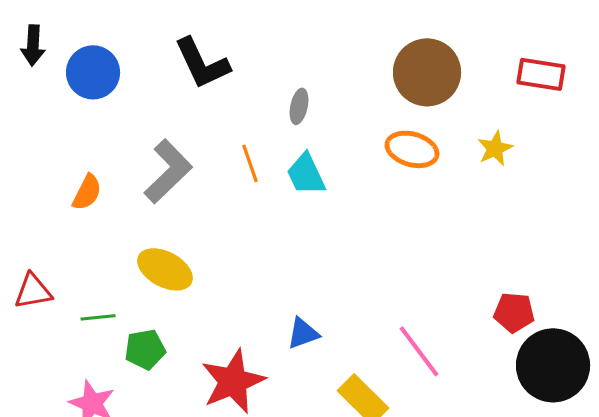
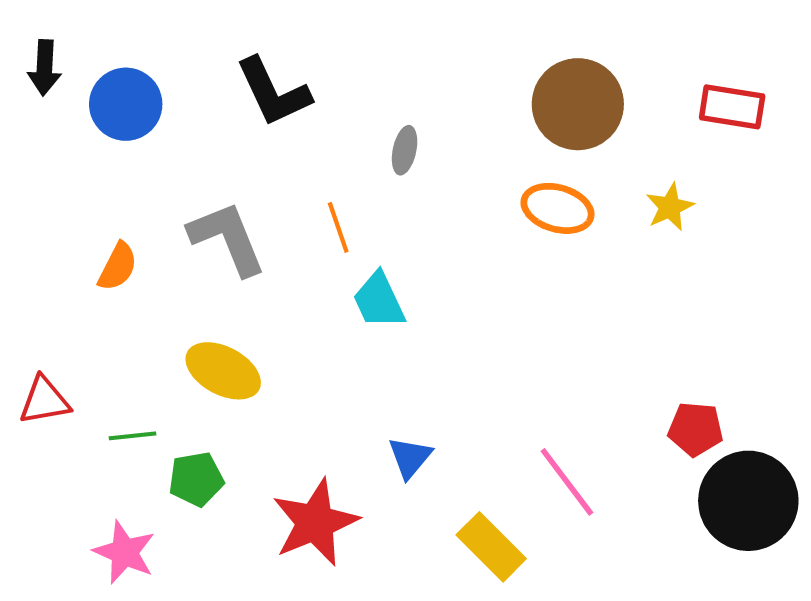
gray L-shape: (168, 171) -> (227, 238), turned -68
cyan trapezoid: (306, 174) -> (379, 300), moved
blue triangle: (303, 333) -> (410, 457), turned -30

